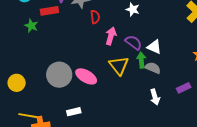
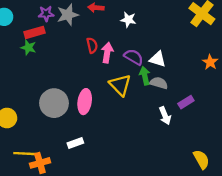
red semicircle: (95, 17) -> (92, 45), moved
green star: (31, 26) -> (28, 47), moved
pink ellipse: (86, 76) -> (85, 102), turned 75
purple rectangle: (184, 88) -> (186, 102), moved

